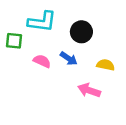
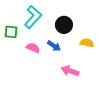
cyan L-shape: (42, 22) -> (33, 17), turned -55
yellow semicircle: (106, 65) -> (87, 43), moved

